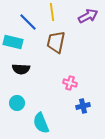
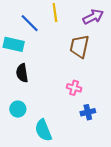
brown trapezoid: (56, 42) -> (79, 46), moved
black semicircle: (21, 69) -> (22, 73), turned 78

